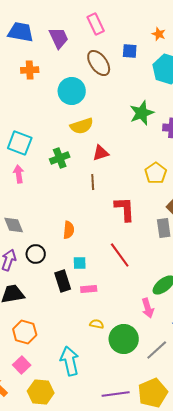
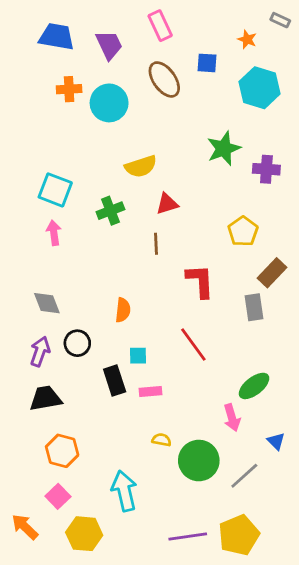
cyan circle: (72, 91) -> (109, 103), moved

